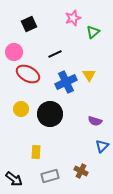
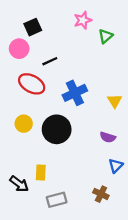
pink circle: (14, 52) -> (19, 49), moved
black line: (55, 54) -> (50, 61), moved
yellow triangle: (89, 75) -> (115, 101), moved
brown cross: (81, 171) -> (101, 194), moved
black arrow: (14, 179) -> (19, 184), moved

